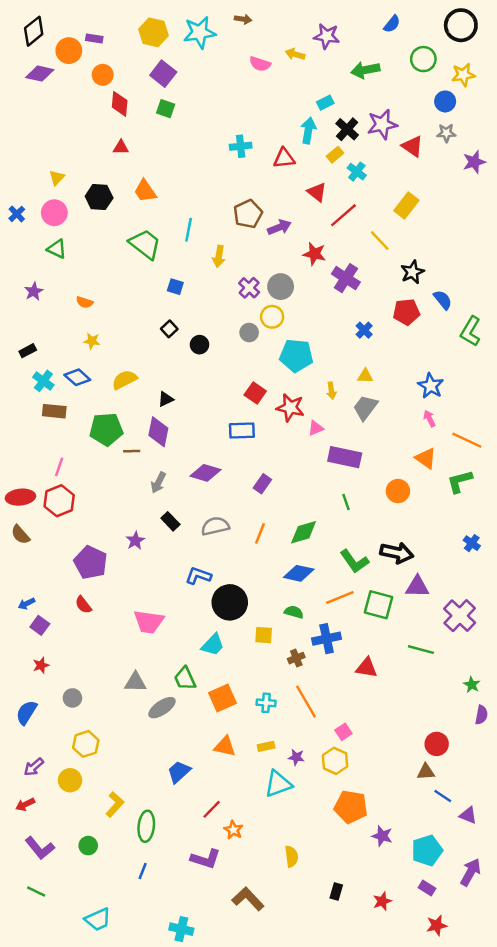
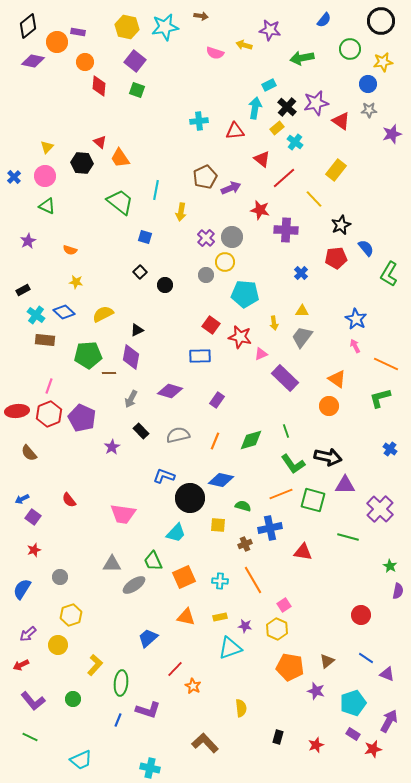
red triangle: (121, 147) -> (100, 142), moved, turned 40
purple cross: (346, 278) -> (286, 230), turned -30
purple rectangle: (345, 457) -> (285, 378), turned 32
orange triangle: (426, 458) -> (337, 379), moved
green line: (346, 502) -> (286, 431), moved
brown semicircle: (20, 535) -> (29, 453), moved
purple pentagon: (91, 562) -> (82, 418), moved
blue diamond: (299, 573) -> (221, 480), moved
brown triangle: (426, 772) -> (327, 661), moved, turned -35
purple L-shape: (206, 859) -> (148, 710), moved
red star: (437, 925) -> (373, 749), moved

